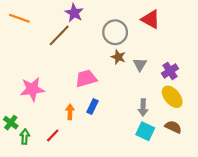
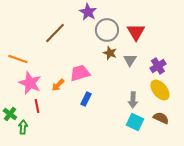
purple star: (74, 13) -> (88, 12), moved
orange line: (19, 18) -> (18, 59), moved
red triangle: (151, 19) -> (136, 32), moved, turned 30
pink star: (32, 89) -> (30, 83), turned 30
orange arrow: (70, 112) -> (58, 85), moved, turned -136
red line: (53, 136) -> (37, 106), moved, turned -56

